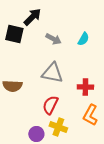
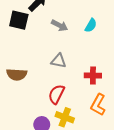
gray triangle: (52, 73) -> (58, 61), size x0.7

